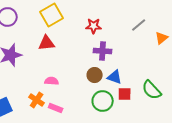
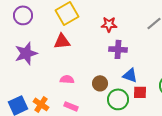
brown circle: (95, 75) -> (100, 83), moved
orange cross: (37, 100) -> (41, 104), moved

